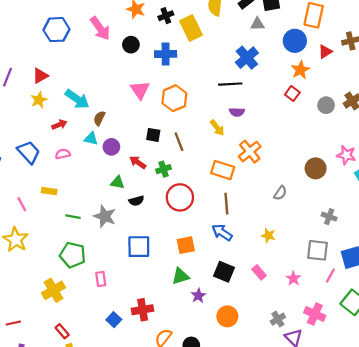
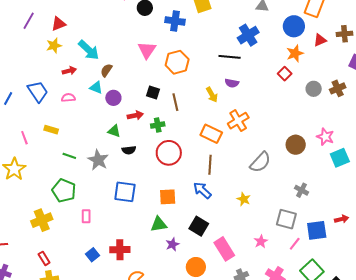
red arrow: (138, 162) -> (135, 115), turned 126
gray semicircle: (280, 193) -> (260, 162), size x1.6
pink rectangle: (259, 272) -> (224, 249), moved, size x1.6

